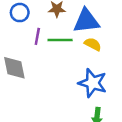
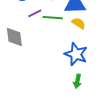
purple line: (37, 36) -> (35, 13), turned 48

